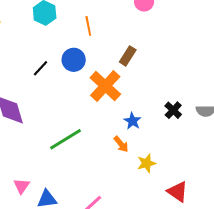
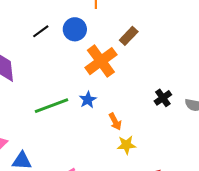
blue star: (132, 121) -> (88, 100), moved
orange arrow: (121, 144) -> (115, 122), moved

